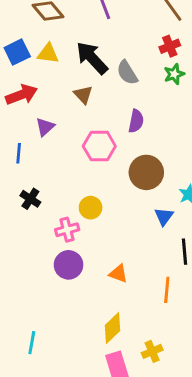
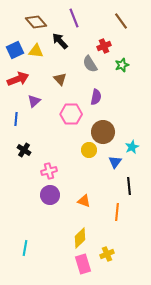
red cross: (170, 46) -> (104, 46), moved
black arrow: (92, 58) -> (60, 41), moved, size x0.7
yellow circle: (91, 208) -> (89, 150), moved

